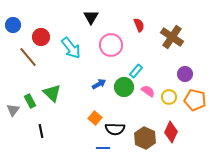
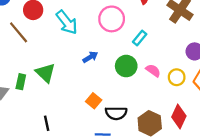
cyan rectangle: (136, 71) -> (140, 38), moved
blue arrow: (99, 84) -> (90, 57), moved
green rectangle: (30, 101) -> (21, 82), turned 40
black line: (41, 131) -> (47, 123), moved

